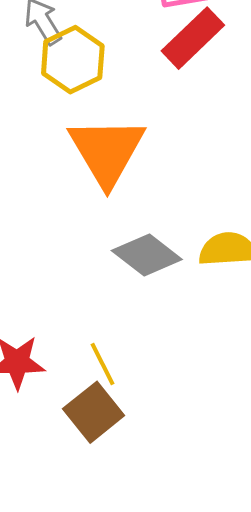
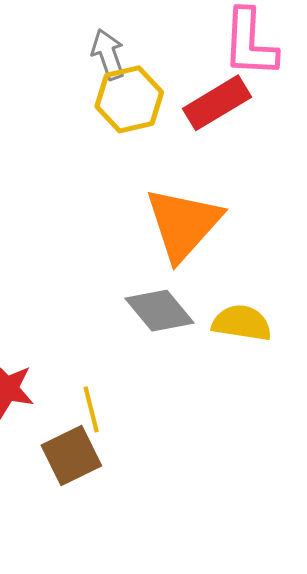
red rectangle: (193, 38) -> (217, 103), moved
orange triangle: (107, 151) -> (183, 224), moved

